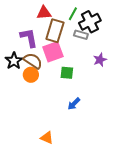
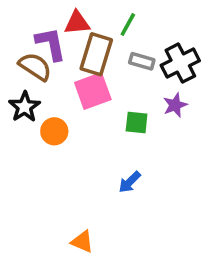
black cross: (90, 22) -> (180, 63), moved
purple L-shape: (29, 38) -> (51, 44), moved
brown semicircle: (33, 61) -> (35, 67), moved
green square: (67, 73) -> (137, 123), moved

